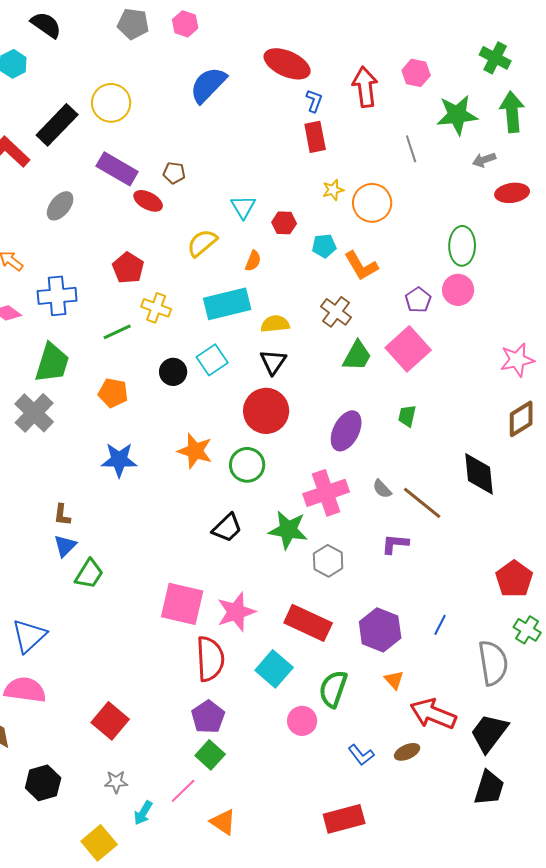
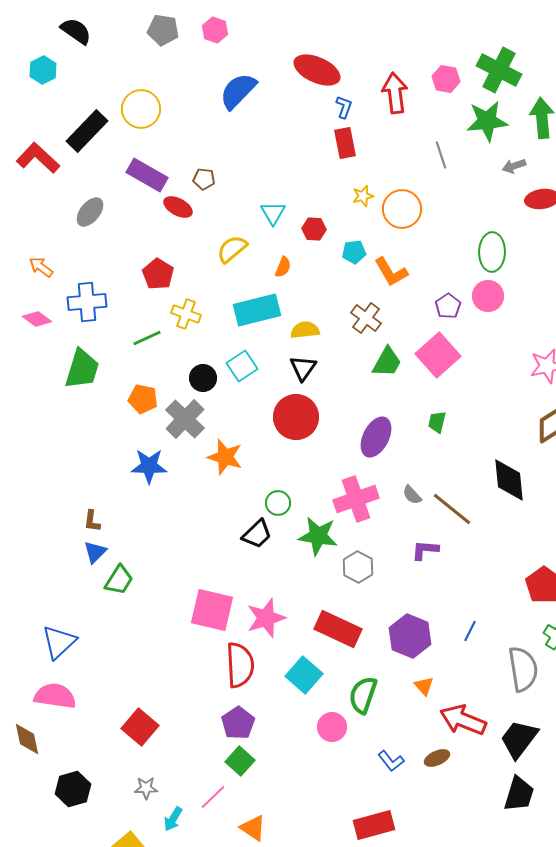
green cross: (495, 58) -> (499, 70), moved, size x1.4
gray cross: (34, 413) -> (185, 419), moved
green circle: (247, 465) -> (278, 503), moved, size x0.7

